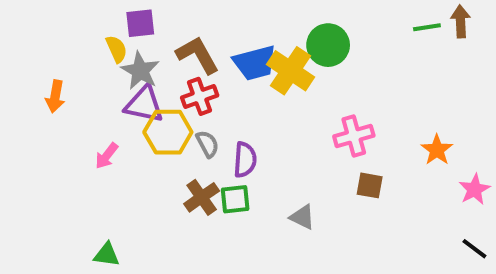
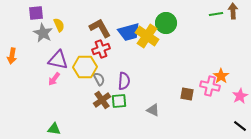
purple square: (140, 23) -> (36, 13), moved
gray star: (140, 71) -> (43, 33), moved
orange arrow: (55, 96) -> (12, 56), moved
purple triangle: (144, 104) -> (58, 60), moved
pink cross: (354, 136) -> (210, 86), moved, turned 30
gray semicircle: (207, 144) -> (99, 79), moved

